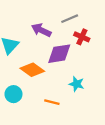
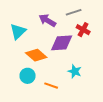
cyan circle: (13, 94) -> (28, 76), moved

